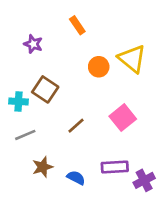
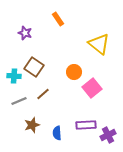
orange circle: (99, 67) -> (74, 72), moved
brown line: (76, 126) -> (43, 94), moved
blue semicircle: (76, 178) -> (57, 133), turned -120

